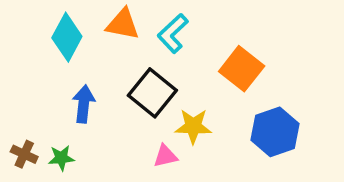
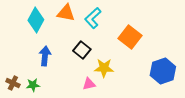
black square: (152, 93) -> (82, 50), size x0.7
blue hexagon: (275, 132) -> (163, 71), moved

